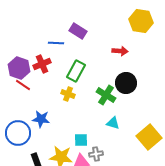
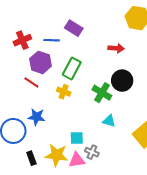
red cross: (42, 64) -> (22, 40), moved
purple hexagon: (19, 68) -> (40, 62), moved
red line: (23, 85) -> (31, 83), moved
gray cross: (96, 154) -> (92, 152), turned 32

